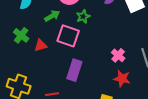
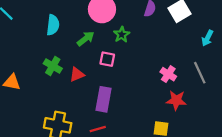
pink square: (68, 36) -> (107, 59), size x0.6
purple rectangle: (74, 70) -> (104, 99), moved

